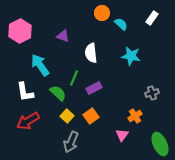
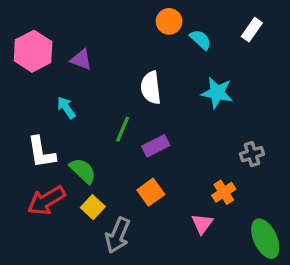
purple triangle: (63, 36) -> (81, 60), moved
cyan arrow: (40, 65) -> (66, 108), size x0.6
green semicircle: (58, 93) -> (83, 171), moved
yellow square: (67, 116) -> (93, 207), moved

